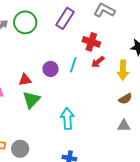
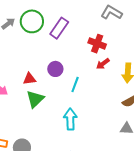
purple rectangle: (65, 18) -> (59, 28), moved
cyan line: (73, 65) -> (75, 84), moved

